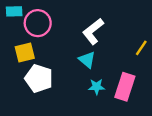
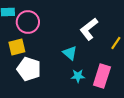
white L-shape: (93, 31) -> (89, 29), moved

